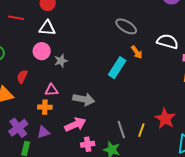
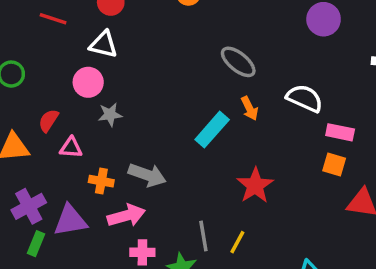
gray star: (61, 61) -> (110, 115), moved
pink triangle: (51, 90) -> (71, 148), moved
orange cross: (45, 107) -> (101, 181), moved
red star: (165, 119) -> (255, 185), moved
purple triangle: (43, 132) -> (70, 220), size x1.5

